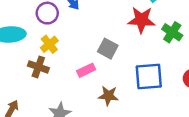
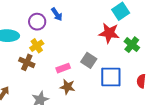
gray square: (108, 49) -> (89, 60), moved
brown star: (108, 96) -> (67, 87), moved

